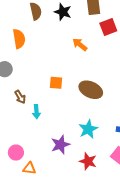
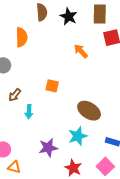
brown ellipse: (91, 90) -> (89, 111), moved
brown arrow: (20, 97) -> (15, 95), turned 64

